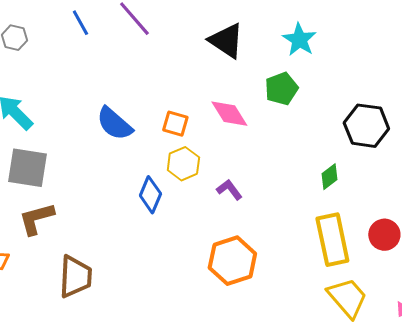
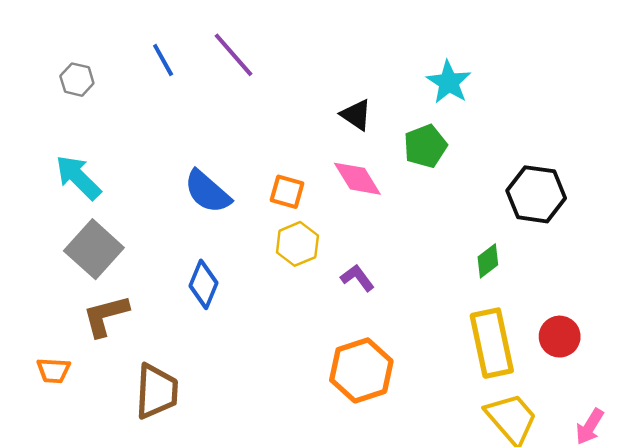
black triangle: (226, 41) -> (356, 115), moved, size x0.7
gray square: (27, 168) -> (94, 249), turned 33
blue diamond: (150, 195) -> (204, 284), moved

